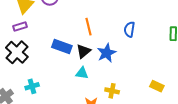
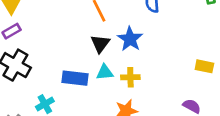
blue rectangle: (62, 47) -> (75, 78), moved
yellow cross: (112, 91) -> (130, 77), moved

